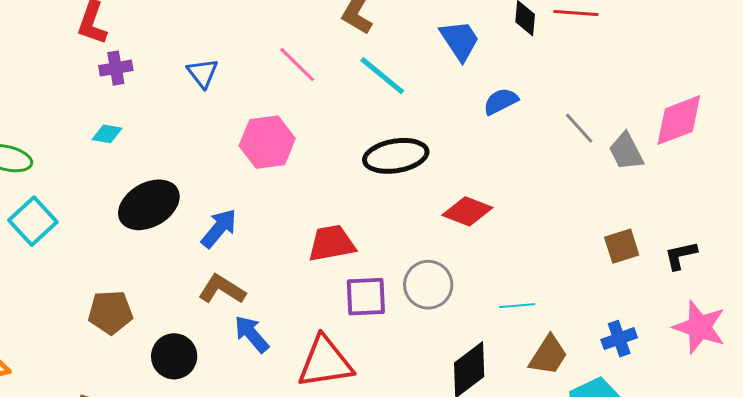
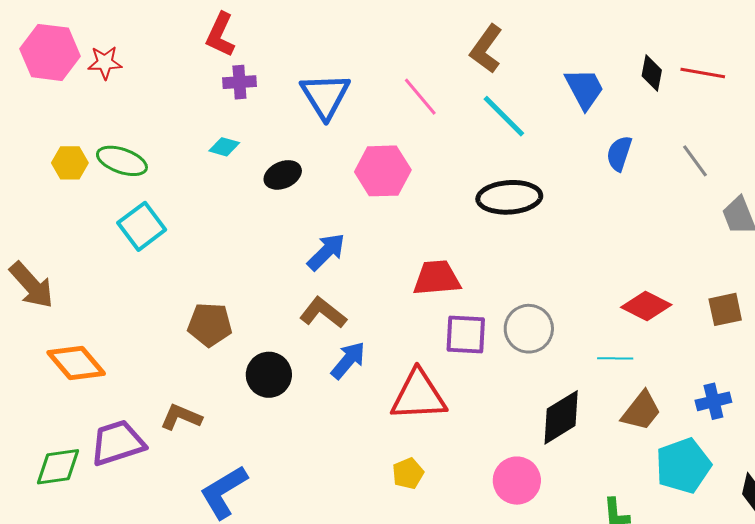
blue triangle: (203, 73) -> (325, 96), size x1.6
blue semicircle: (501, 101) -> (619, 153), turned -51
gray line: (579, 128) -> (695, 161), moved
black ellipse: (149, 205) -> (283, 175), moved, size x0.6
red diamond: (467, 211) -> (646, 306), moved
blue arrow: (252, 334) -> (348, 360), turned 75

